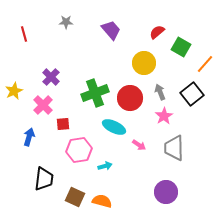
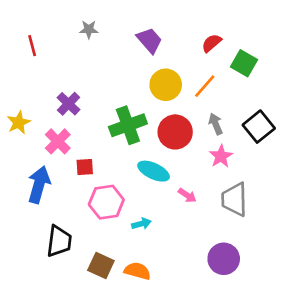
yellow circle: (144, 63) -> (166, 85), moved
orange line: (205, 64) -> (205, 86), moved
blue arrow: (29, 137) -> (39, 185), size x1.5

